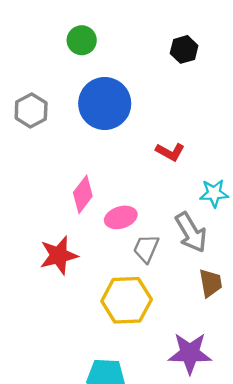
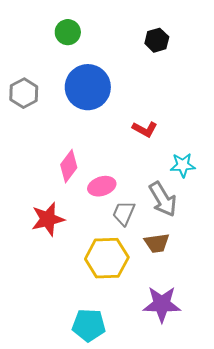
brown trapezoid: (211, 283) -> (157, 243), moved, turned 92

